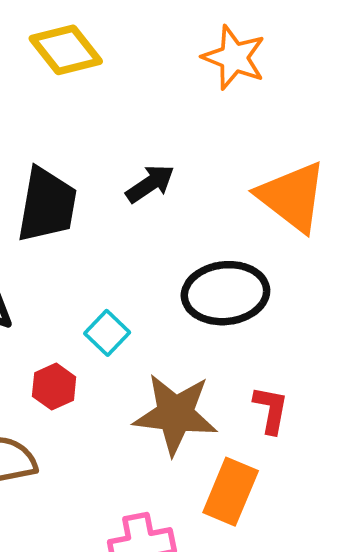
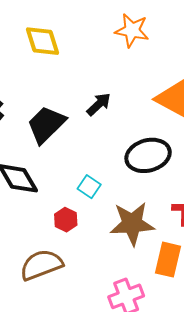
yellow diamond: (66, 50) -> (43, 41), turned 30
black trapezoid: (47, 205) -> (46, 124), turned -135

